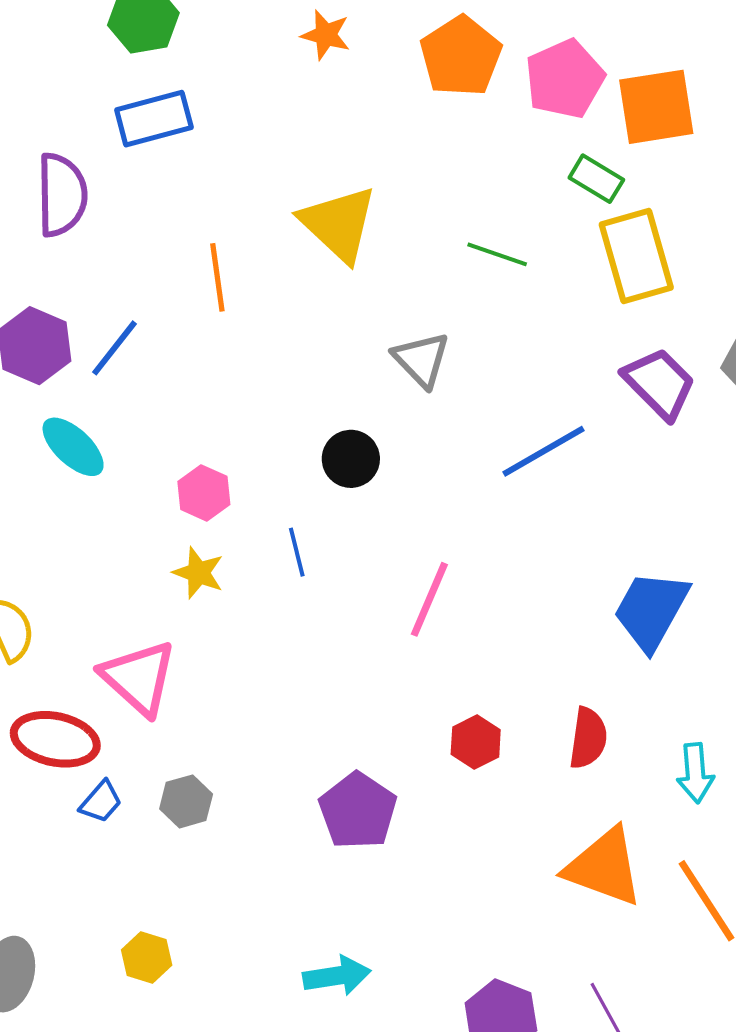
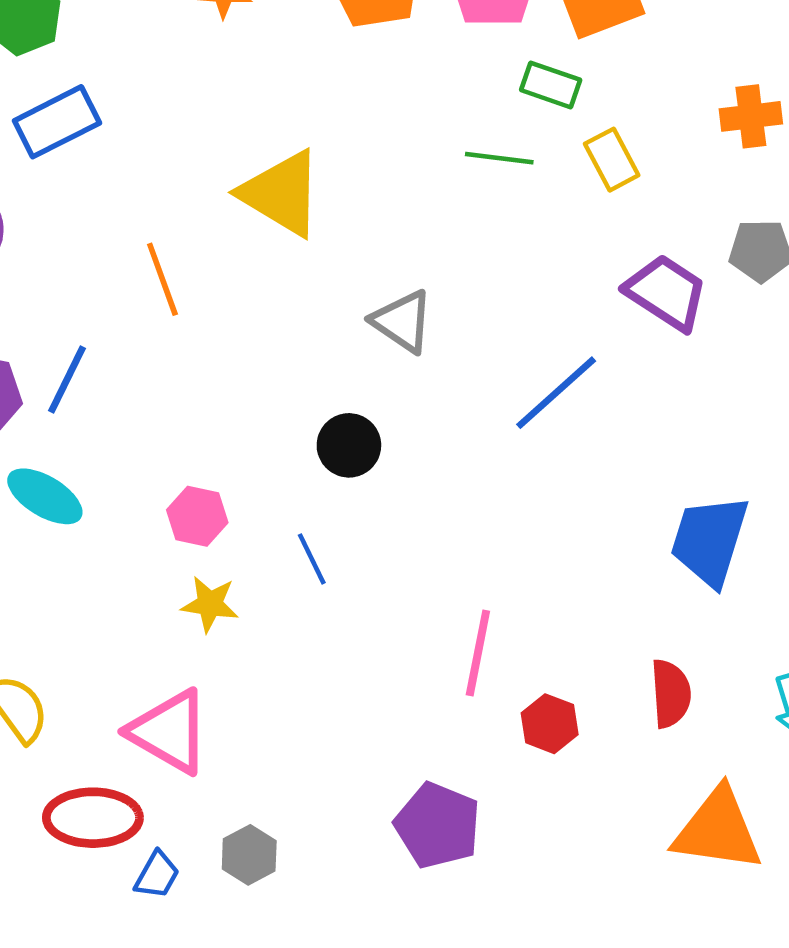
green line: (497, 254) -> (499, 158), moved
yellow rectangle: (636, 256) -> (612, 160), size x0.6
pink line: (429, 599) -> (478, 653), moved

